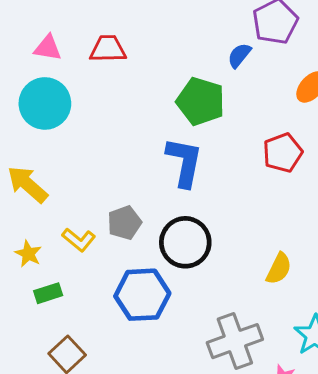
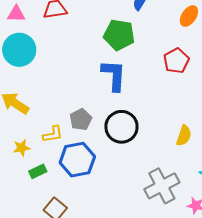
yellow L-shape: (79, 240) -> (53, 134), turned -40
yellow star: (28, 254) -> (22, 148), turned -30
blue hexagon: (142, 295) -> (77, 160), moved

